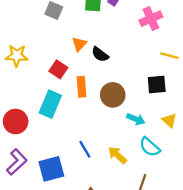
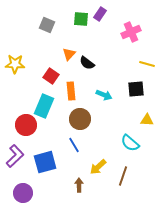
brown circle: (113, 95) -> (80, 119), moved
cyan arrow: (136, 119) -> (104, 95), moved
yellow triangle: (169, 120) -> (147, 120), turned -40
red circle: (16, 121) -> (26, 125), moved
yellow arrow: (117, 155) -> (98, 167), moved, turned -84

